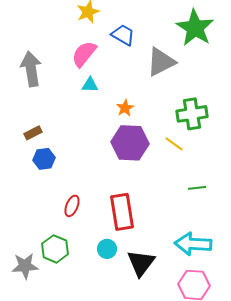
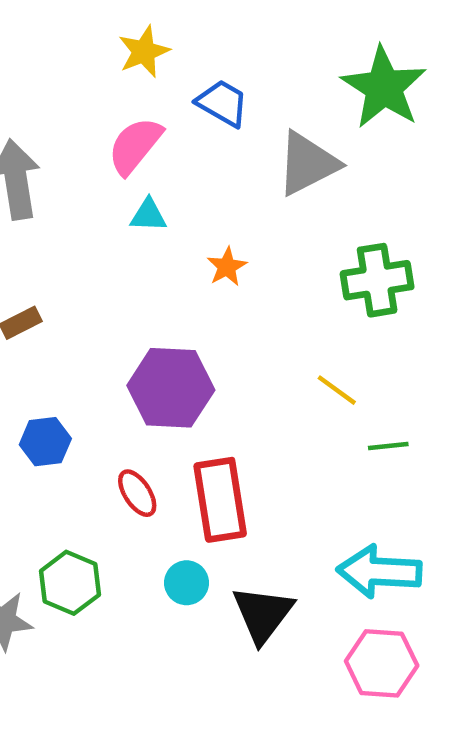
purple hexagon: (130, 143) -> (171, 388), moved
yellow line: (174, 144) -> (337, 390), moved
blue hexagon: (44, 159) -> (45, 442), moved
red ellipse: (72, 206) -> (137, 493), moved, turned -55

